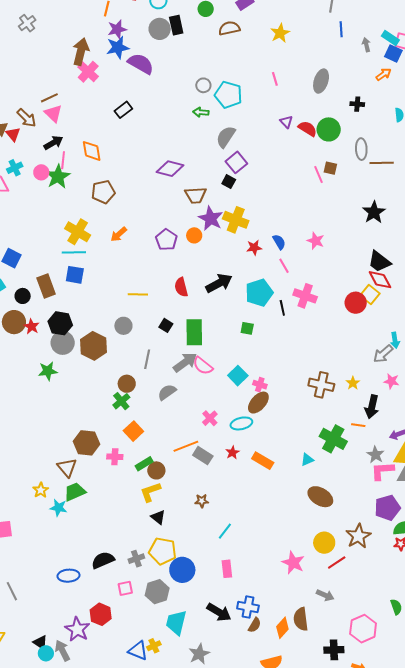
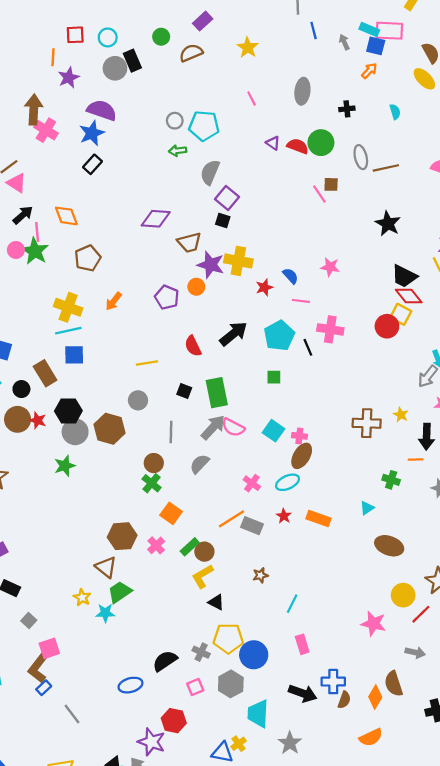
blue star: (118, 47) -> (92, 133), moved
pink line: (284, 266) -> (301, 301), turned -42
green cross: (333, 439) -> (391, 480), size x0.6
pink cross: (115, 457) -> (156, 545), turned -35
gray cross: (136, 559) -> (201, 652), turned -35

